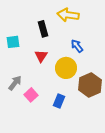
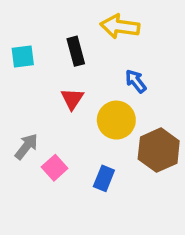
cyan square: (13, 42) -> (23, 56), moved

